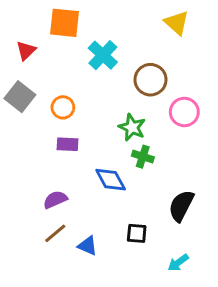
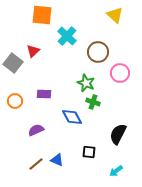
red triangle: (26, 51) -> (33, 51), moved
orange circle: (63, 107) -> (15, 101), moved
brown line: (55, 233) -> (36, 164), moved

